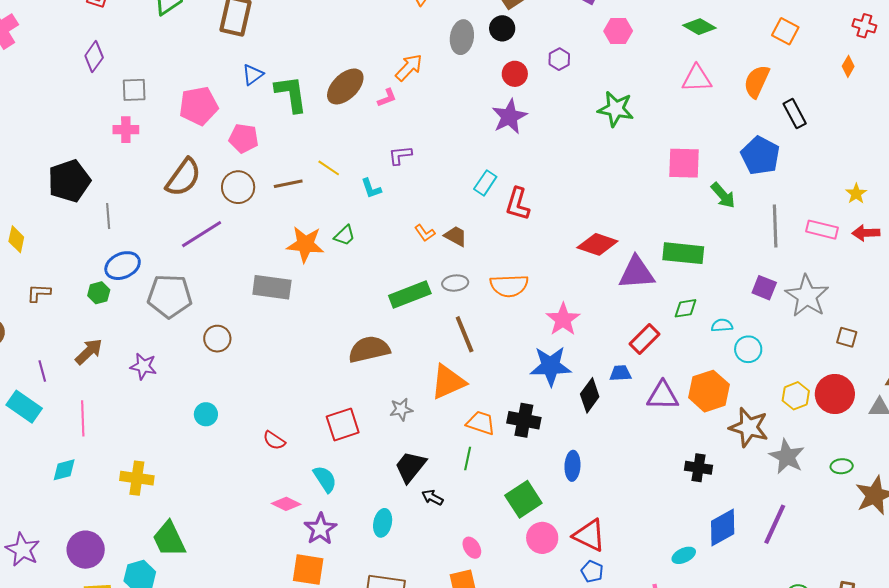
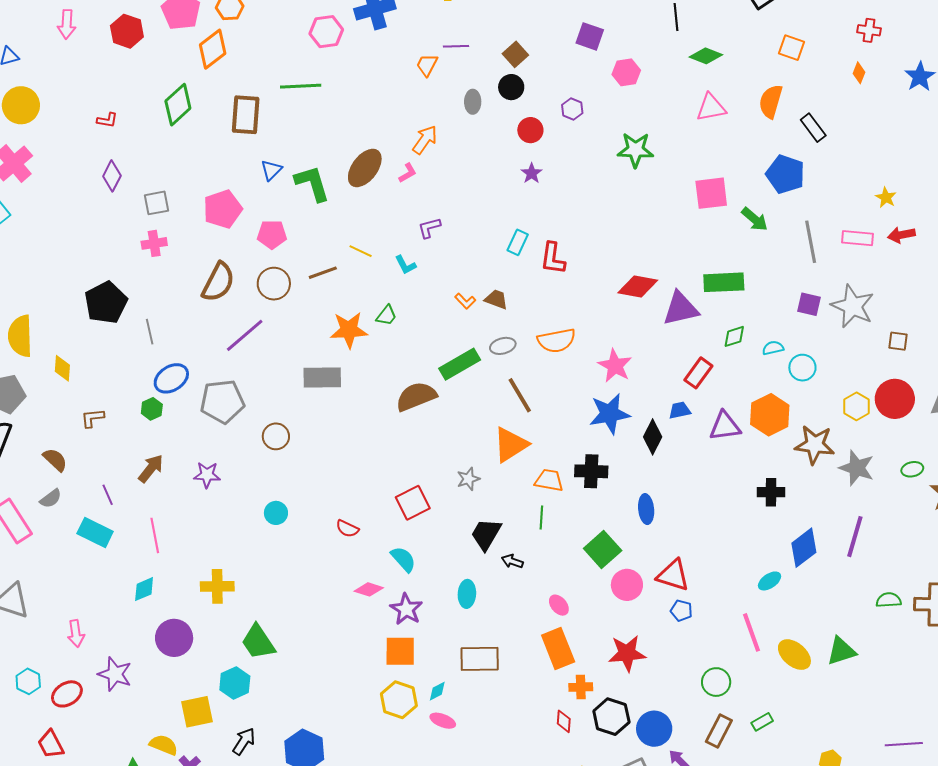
gray ellipse: (462, 37) -> (473, 102), size x0.7
purple star: (509, 117) -> (532, 173), size x0.6
brown semicircle: (369, 349) -> (416, 397), moved
purple circle: (86, 550) -> (174, 638), moved

